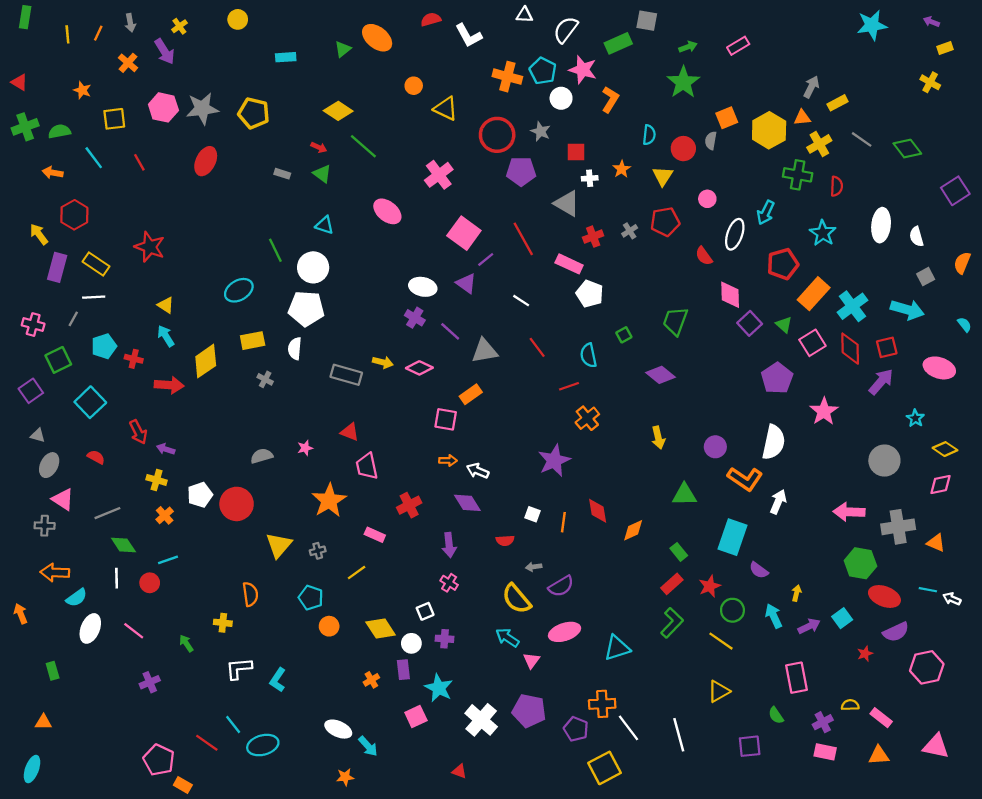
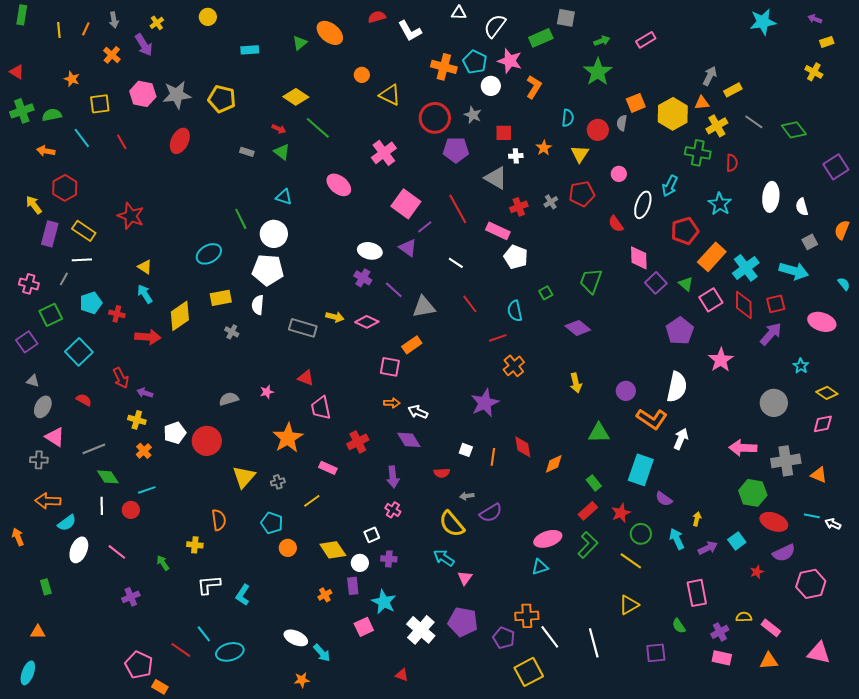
pink ellipse: (564, 632) -> (548, 539), moved
cyan triangle: (617, 648) -> (540, 567), size x0.7

